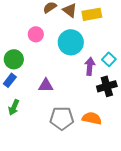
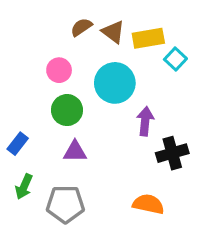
green circle: (14, 59) -> (67, 110), moved
cyan square: (109, 59) -> (175, 59), moved
gray pentagon: (62, 118) -> (65, 204), moved

